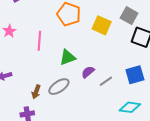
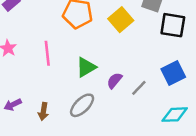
yellow square: (102, 25) -> (121, 20), turned 36
brown arrow: (36, 92) -> (43, 111), moved

